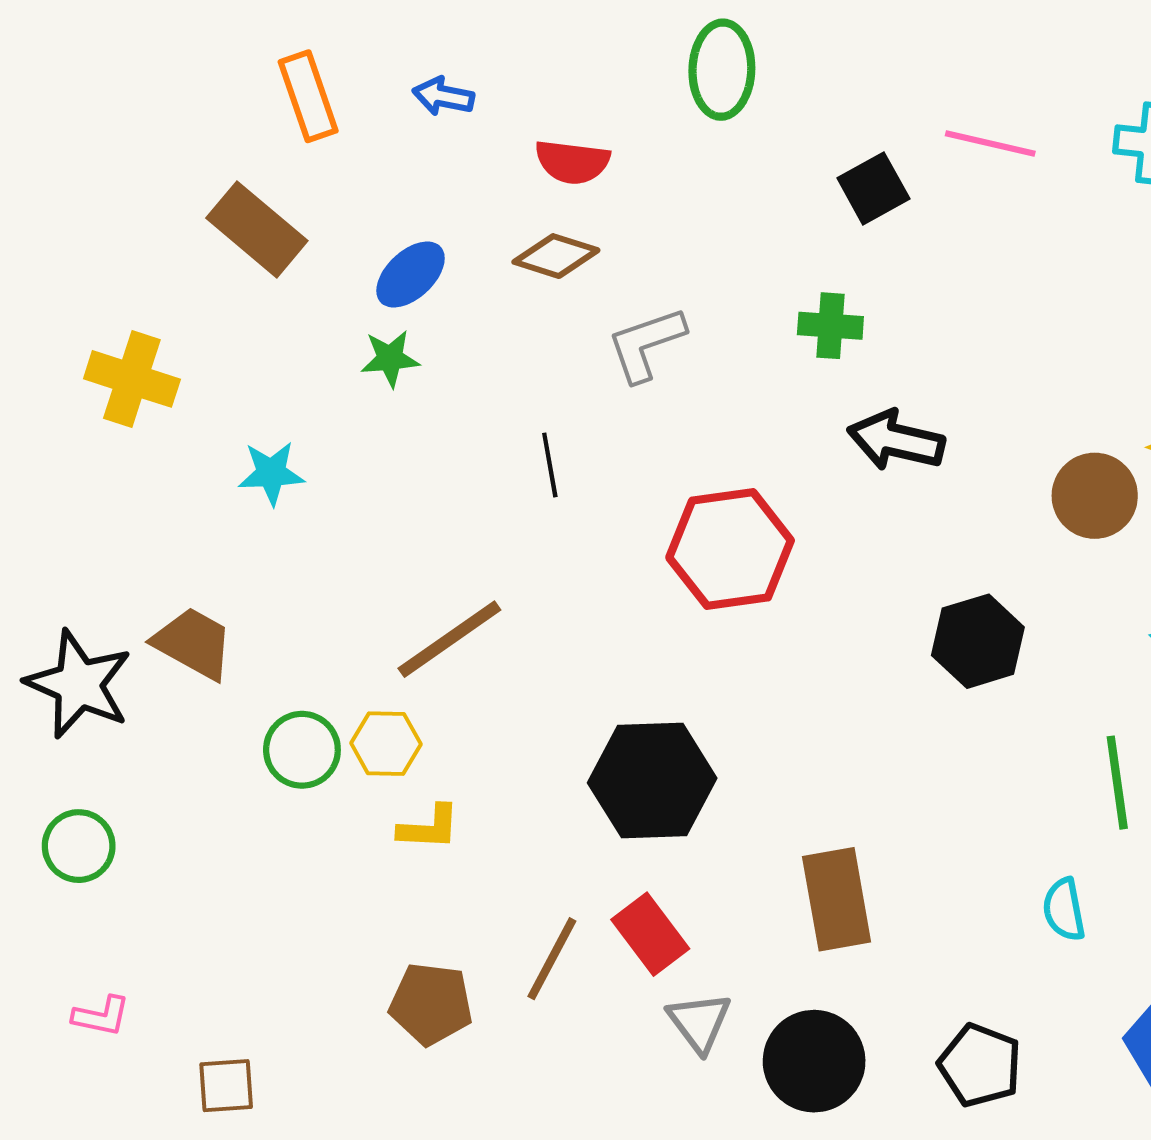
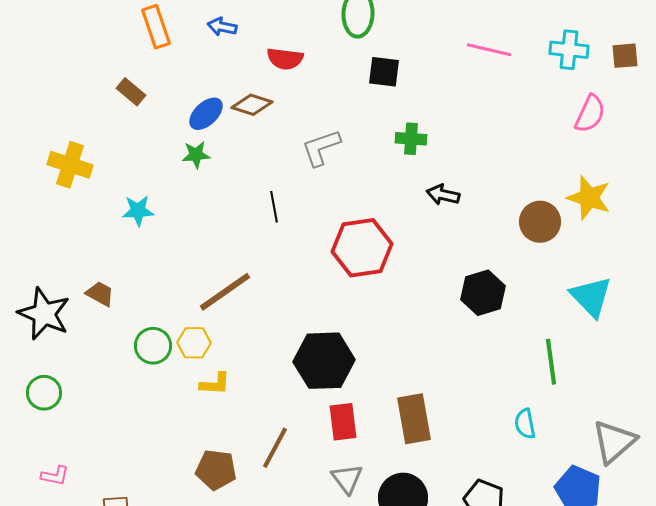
black square: (873, 188) -> (384, 72), moved, turned 36
brown rectangle: (257, 229) -> (131, 92), size x0.6
brown diamond: (556, 256) -> (252, 105), moved
black arrow: (896, 440) -> (443, 195), size x0.7
brown trapezoid: (193, 643) -> (100, 294), size x0.7
red rectangle: (650, 934) -> (343, 422), moved, turned 30

